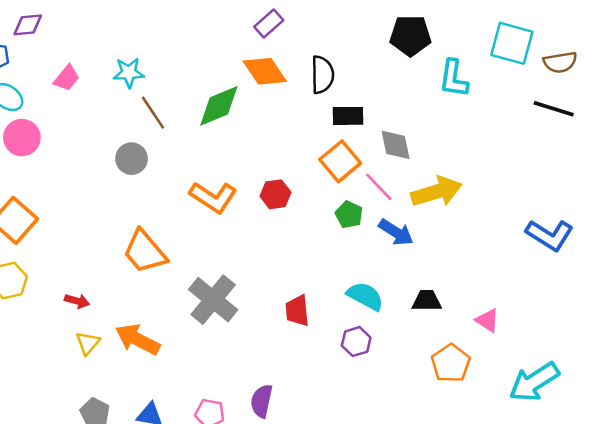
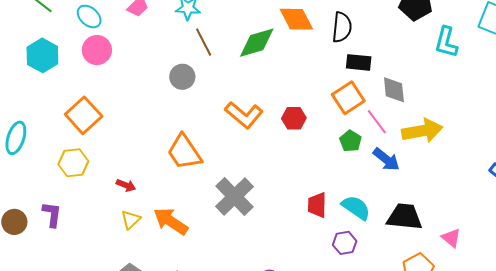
black trapezoid: (427, 301) -> (405, 217), size x1.5
red trapezoid: (297, 311) -> (317, 205), moved

